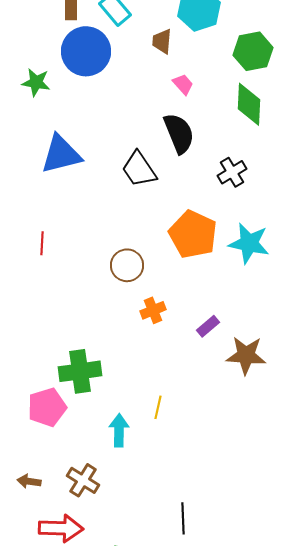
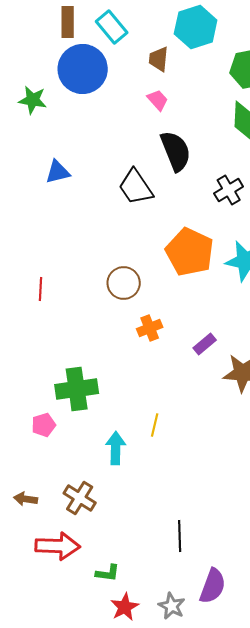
pink trapezoid: (183, 84) -> (158, 100), moved
blue triangle: (61, 154) -> (58, 172), size x0.6
red line: (42, 243) -> (41, 289), moved
pink pentagon: (47, 407) -> (44, 425), size x0.6

